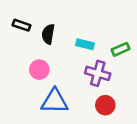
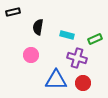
black rectangle: (22, 25) -> (13, 12), moved, turned -32
blue triangle: (55, 101) -> (56, 80), moved

